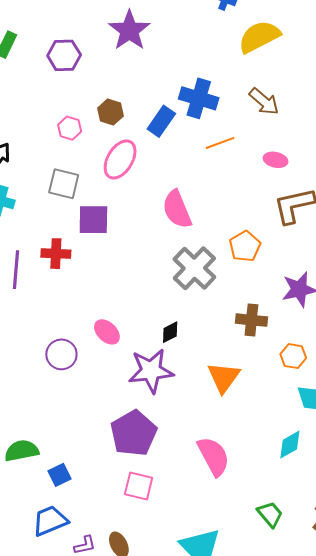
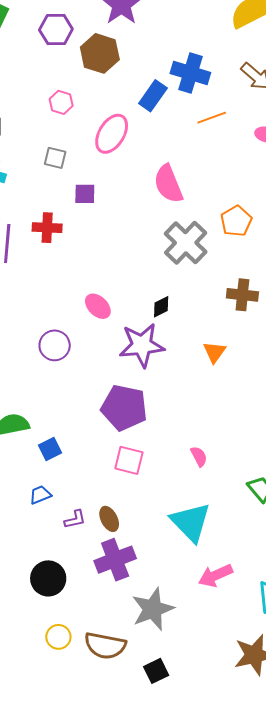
brown hexagon: (110, 112) -> (100, 53), moved, size x1.5
gray square: (64, 184) -> (55, 158), size x0.7
purple square: (93, 220) -> (85, 194), size x0.7
purple circle: (61, 354) -> (55, 345), moved
orange triangle: (224, 377) -> (214, 352), size x0.7
purple pentagon: (134, 433) -> (124, 408), turned -30
pink semicircle: (214, 456) -> (199, 456), moved, size x0.5
blue trapezoid: (50, 521) -> (40, 495), size x0.6

